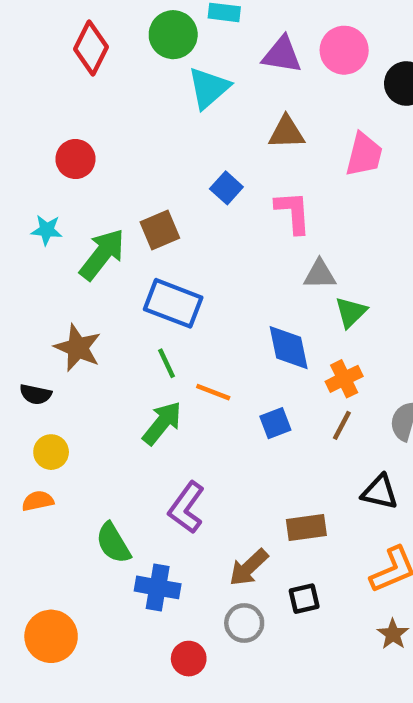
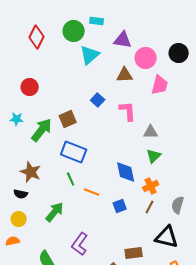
pink circle: (344, 50) -> (146, 58), moved
gray triangle: (320, 274) -> (151, 132), moved
black semicircle: (36, 394) -> (21, 194), moved
green arrow: (162, 423) -> (55, 212), moved
black triangle: (380, 492) -> (167, 237), size x1.4

